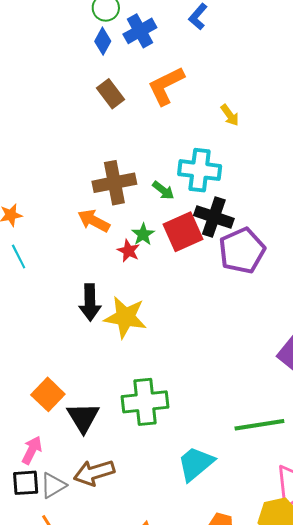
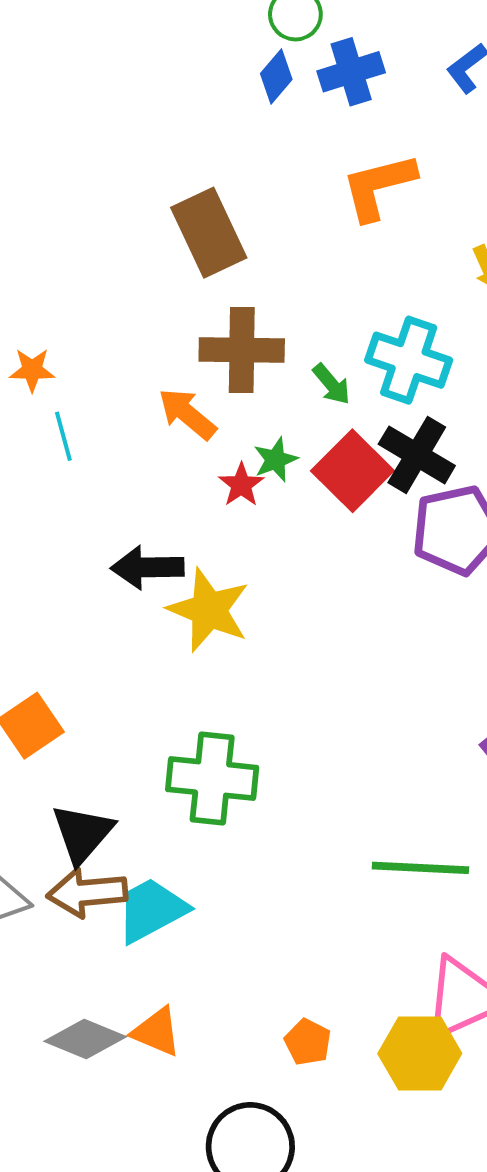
brown rectangle: (110, 94) -> (209, 233), moved, size x1.5
red square: (183, 232) -> (352, 471), turned -33
cyan line: (19, 257) -> (63, 436), moved
black arrow: (90, 302) -> (147, 567), turned 78
black triangle: (83, 417) -> (82, 833), moved
cyan trapezoid: (196, 464) -> (151, 910), moved

